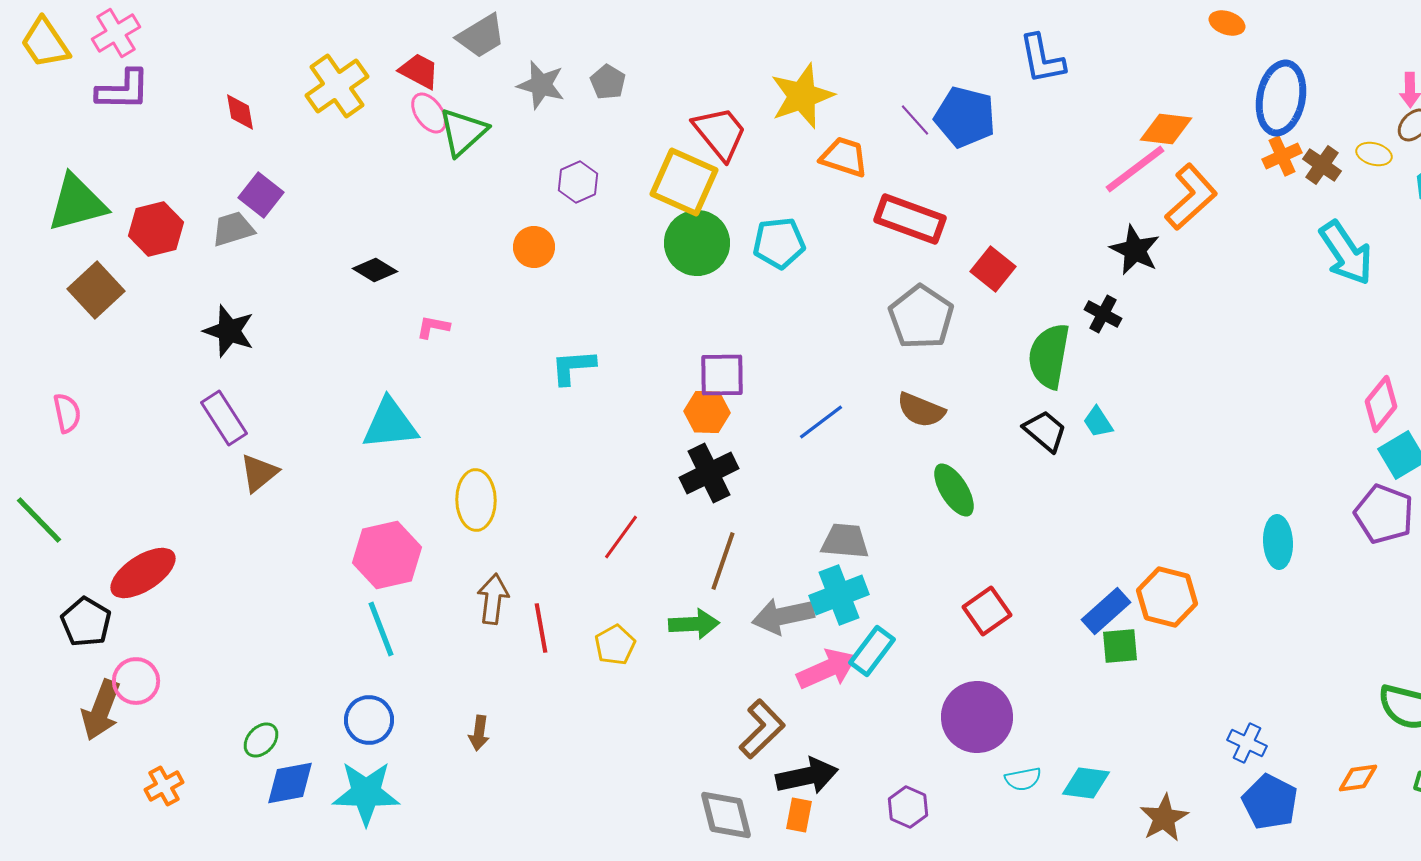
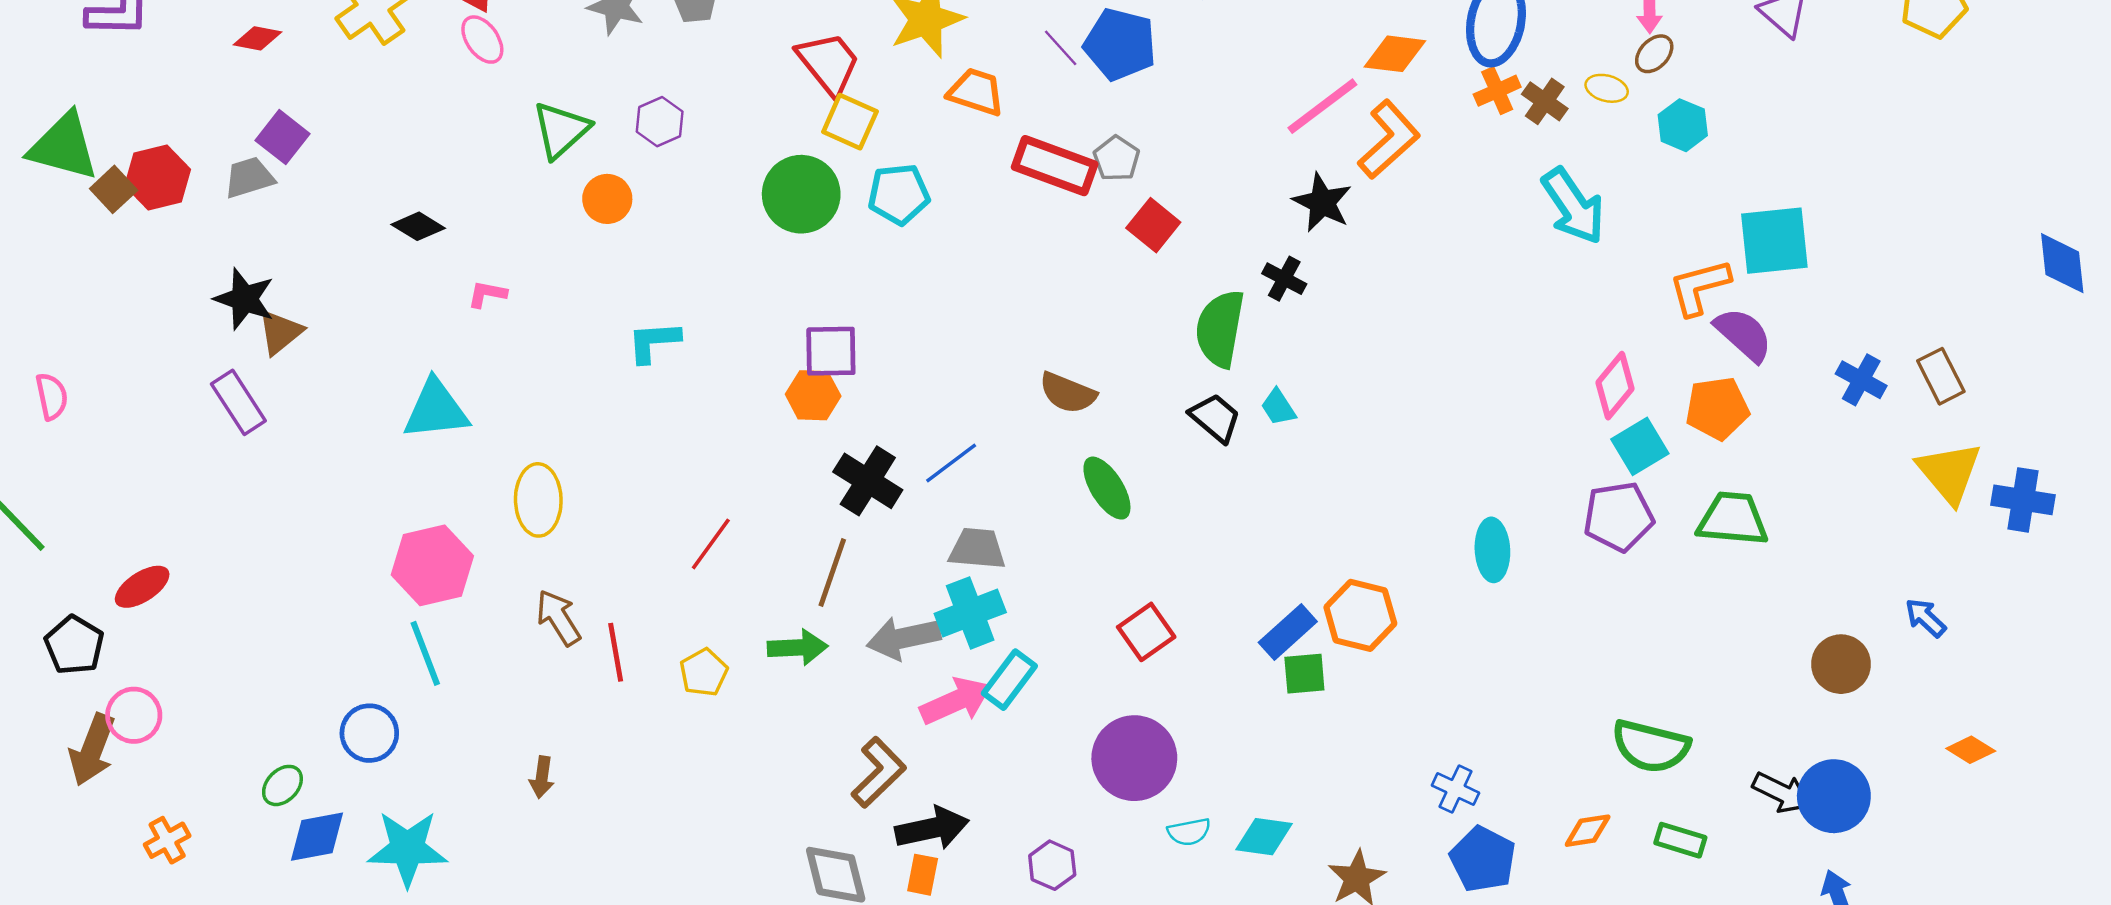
red diamond: (240, 112) -> (258, 38), turned -69
orange diamond: (1166, 129) -> (1395, 54), moved
green triangle: (463, 132) -> (561, 130), moved
yellow square: (684, 182) -> (850, 122), moved, size x0.7
green triangle: (77, 203) -> (64, 147), turned 30
brown square: (96, 290) -> (114, 189), moved, size x0.7
gray pentagon: (921, 317) -> (1116, 158), moved, size x0.6
blue line: (821, 422) -> (951, 463), moved
brown triangle: (259, 473) -> (280, 332), moved
black cross: (709, 473) -> (868, 481), moved, turned -32
purple pentagon: (1384, 514) -> (1619, 517), turned -30
red ellipse: (143, 573) -> (142, 587), size x0.7
brown arrow: (493, 599) -> (559, 618), turned -39
blue circle: (369, 720) -> (369, 733), moved

